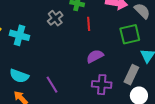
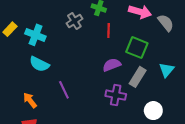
green square: (130, 34) -> (137, 48), moved, turned 30
gray rectangle: (131, 75) -> (138, 77), moved
cyan semicircle: (19, 76) -> (39, 64), moved

